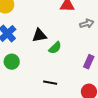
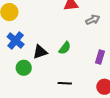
black triangle: (39, 35) -> (40, 52), moved

